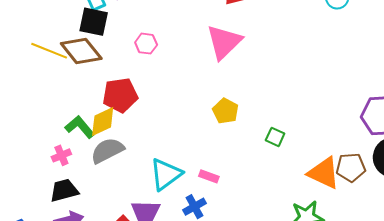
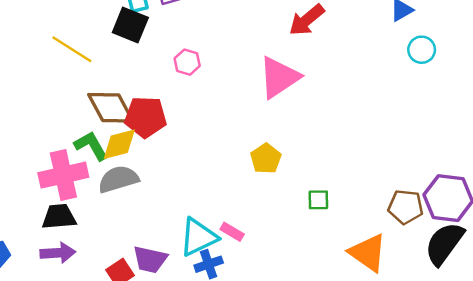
brown diamond: (81, 51) -> (111, 108), moved
green square: (275, 137) -> (318, 200), turned -36
pink cross: (61, 155) -> (63, 175), size x2.0
brown pentagon: (351, 167) -> (406, 207), moved
cyan triangle: (166, 174) -> (198, 237), moved

